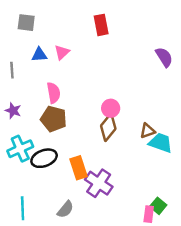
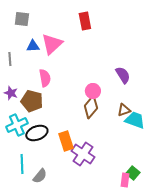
pink triangle: (62, 52) -> (52, 44), size x1.6
purple semicircle: (164, 57) -> (123, 75), moved
brown pentagon: (54, 119) -> (32, 101), moved
cyan line: (23, 208) -> (22, 164), moved
gray semicircle: (65, 209) -> (40, 176), moved

